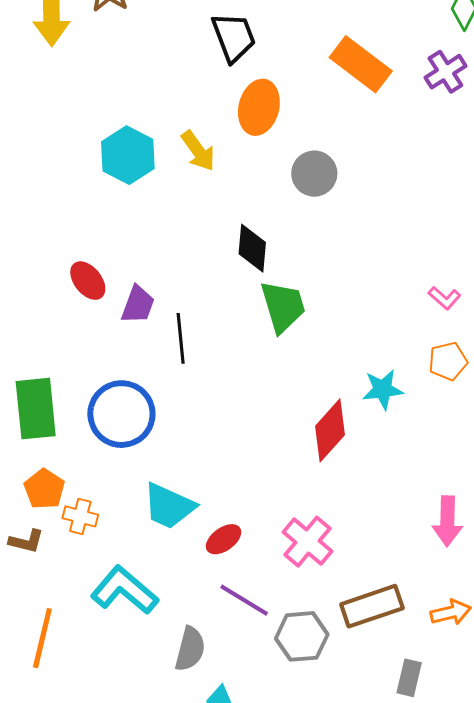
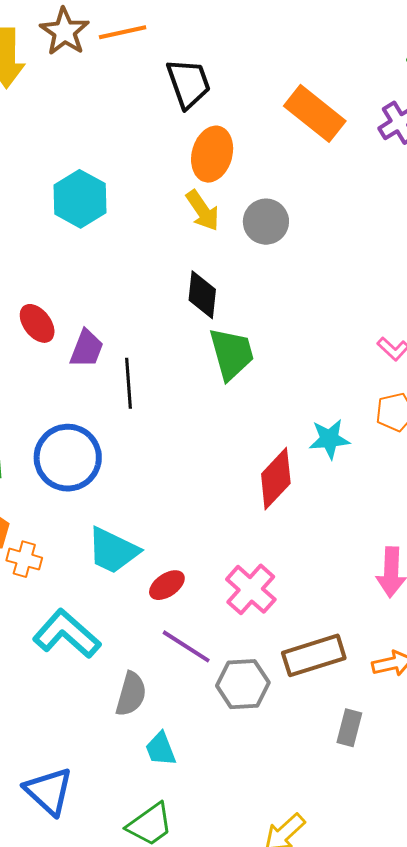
yellow arrow: (198, 151) -> (203, 211), moved

